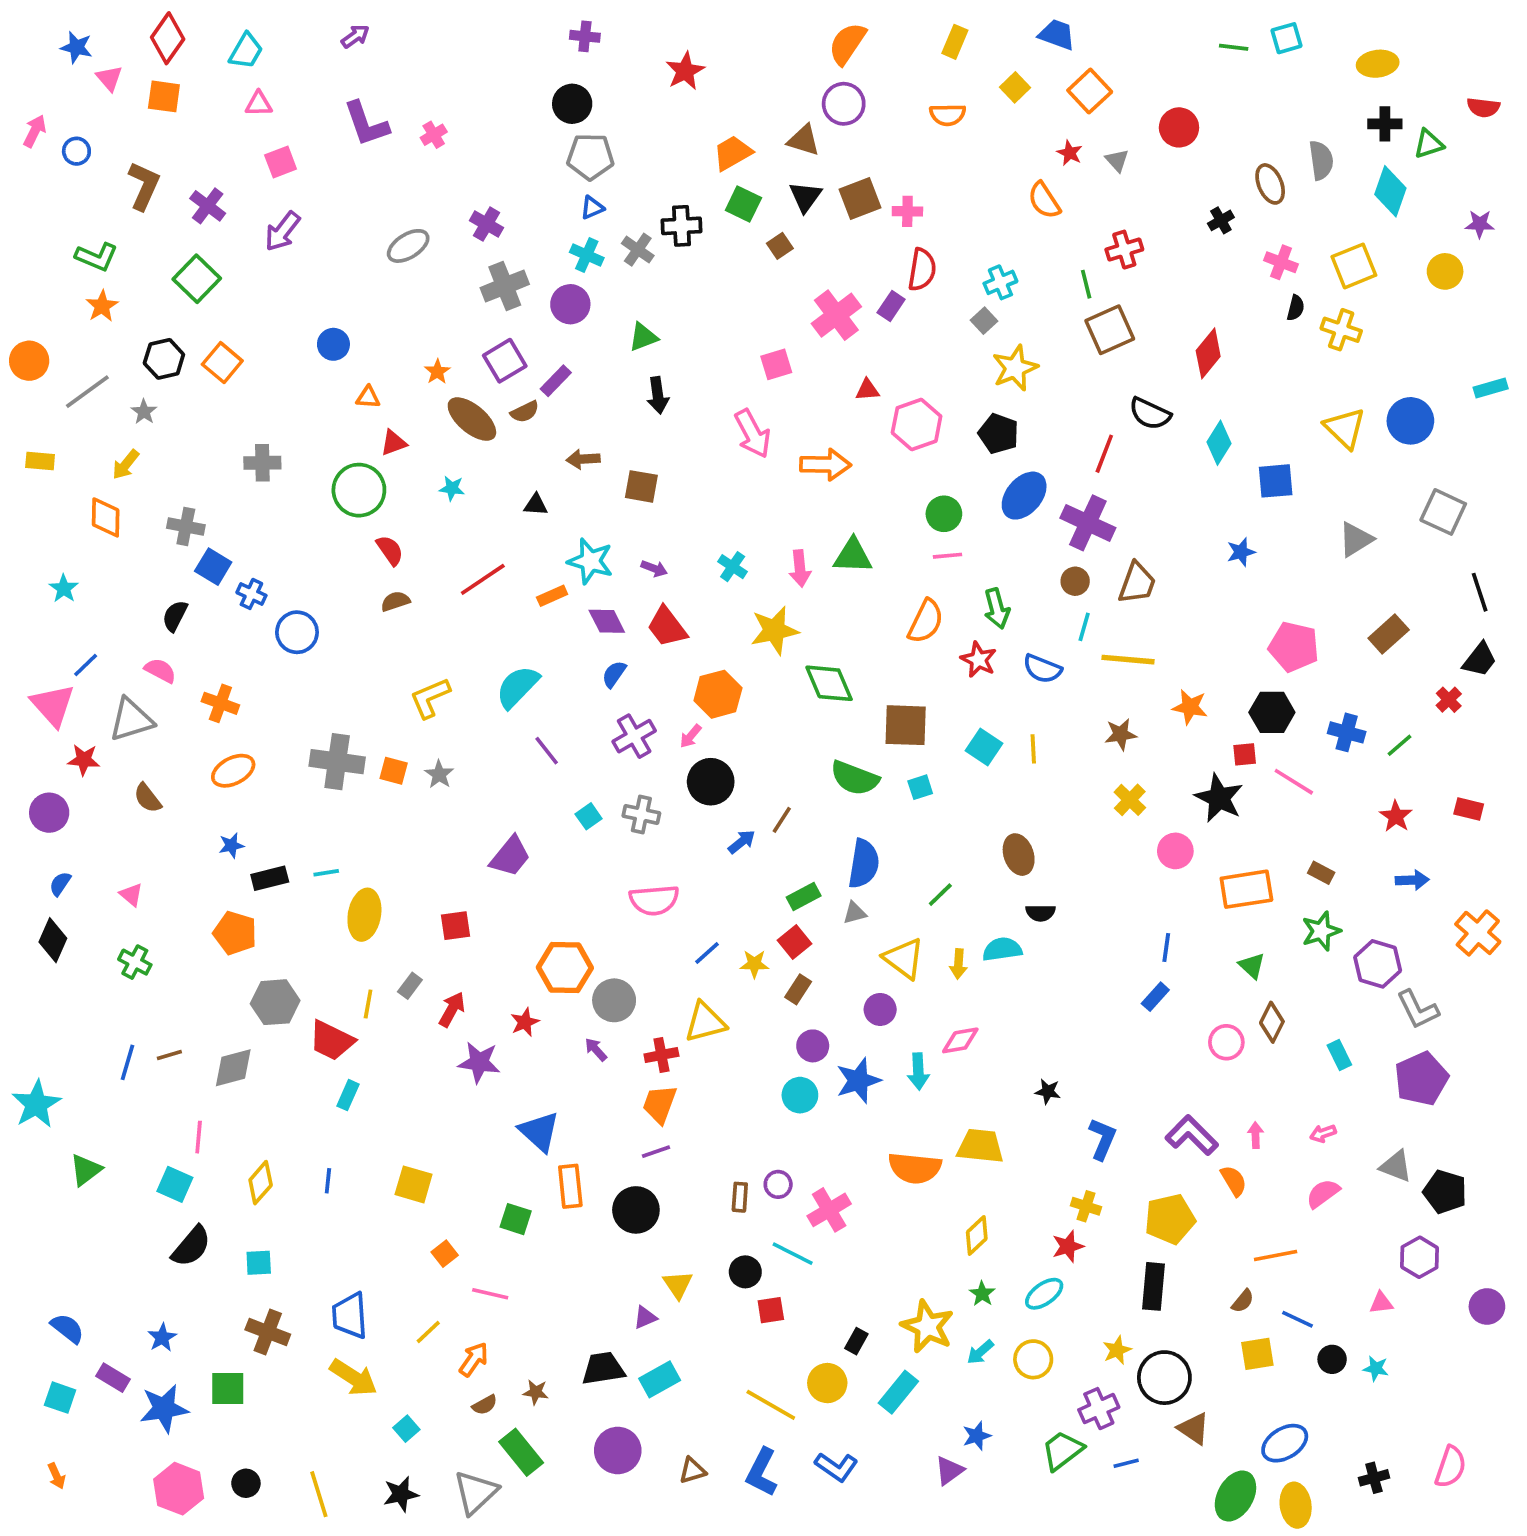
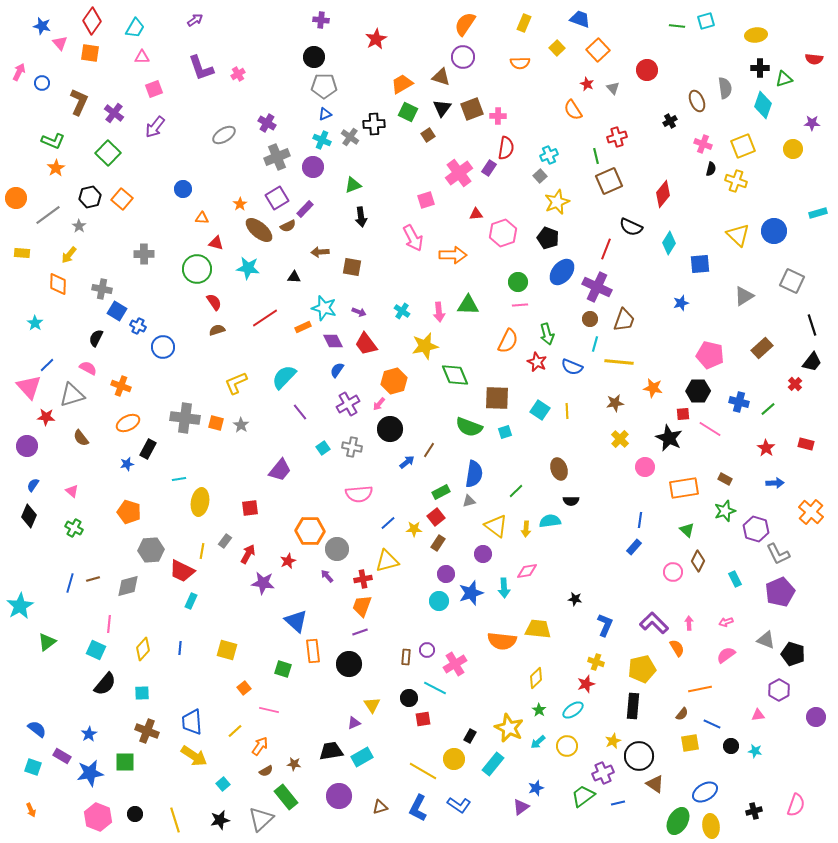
red triangle: (394, 443) -> (216, 243), turned 35
cyan star: (452, 488) -> (248, 268), size x1.6
black rectangle: (270, 878) -> (148, 449), moved, turned -48

